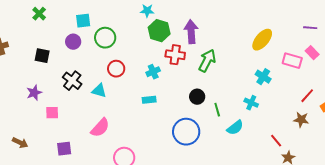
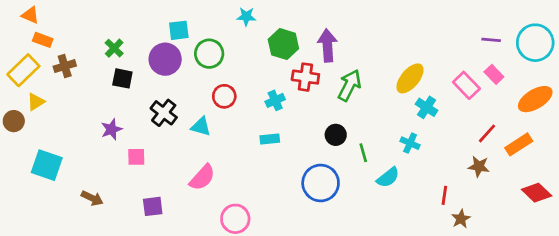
cyan star: (147, 11) -> (246, 17), moved
green cross: (39, 14) -> (114, 48), moved
yellow ellipse: (262, 40) -> (410, 78), moved
purple circle: (73, 42) -> (165, 59), size x1.5
pink rectangle: (292, 61) -> (466, 85), turned 30
red line: (276, 141) -> (444, 195), turned 48

